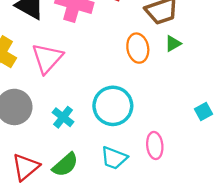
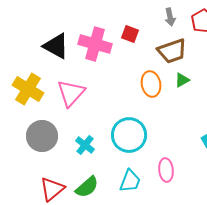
cyan trapezoid: (114, 158) -> (130, 181), turned -90

